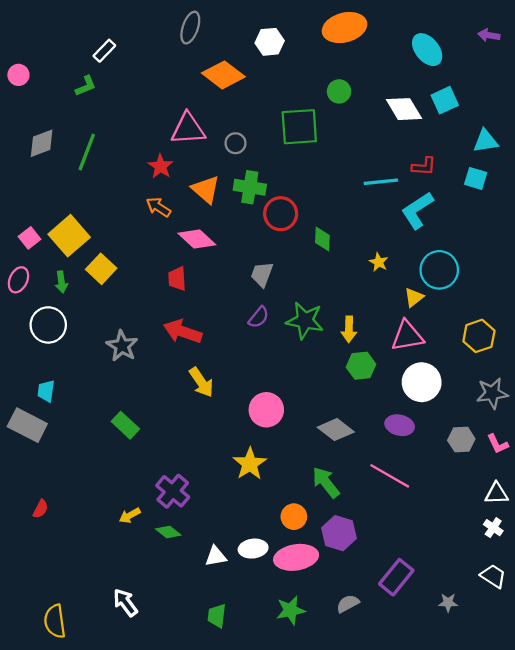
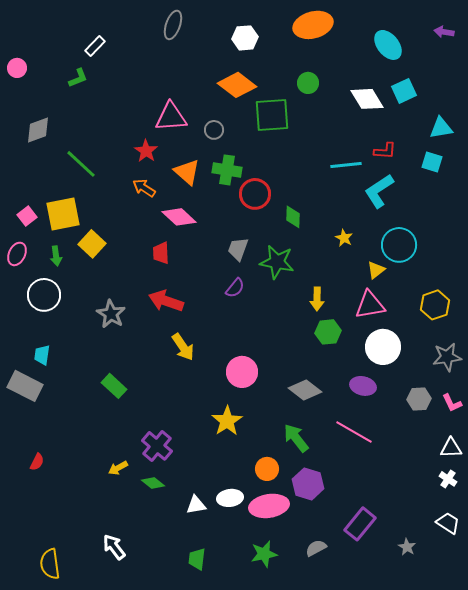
orange diamond: (223, 75) -> (237, 85), moved
green line: (87, 152) -> (81, 164), moved, turned -68
yellow square: (69, 236) -> (63, 214), turned 30
green star: (305, 321) -> (277, 262), moved
gray star: (448, 603) -> (407, 547), turned 30

